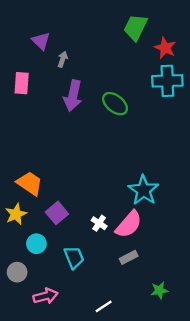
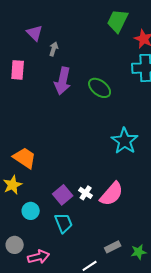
cyan star: (143, 190) -> (125, 141), moved
purple square: (57, 213) -> (63, 195), moved
gray rectangle: (129, 257) -> (113, 247), moved
gray circle: (17, 272) -> (15, 245), moved

